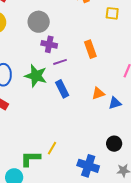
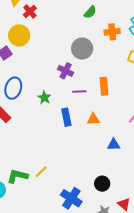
gray circle: (39, 22) -> (82, 49), moved
purple line: (60, 62) -> (79, 91), moved
green star: (36, 76) -> (44, 98), size x0.6
orange triangle: (98, 93) -> (93, 119), moved

